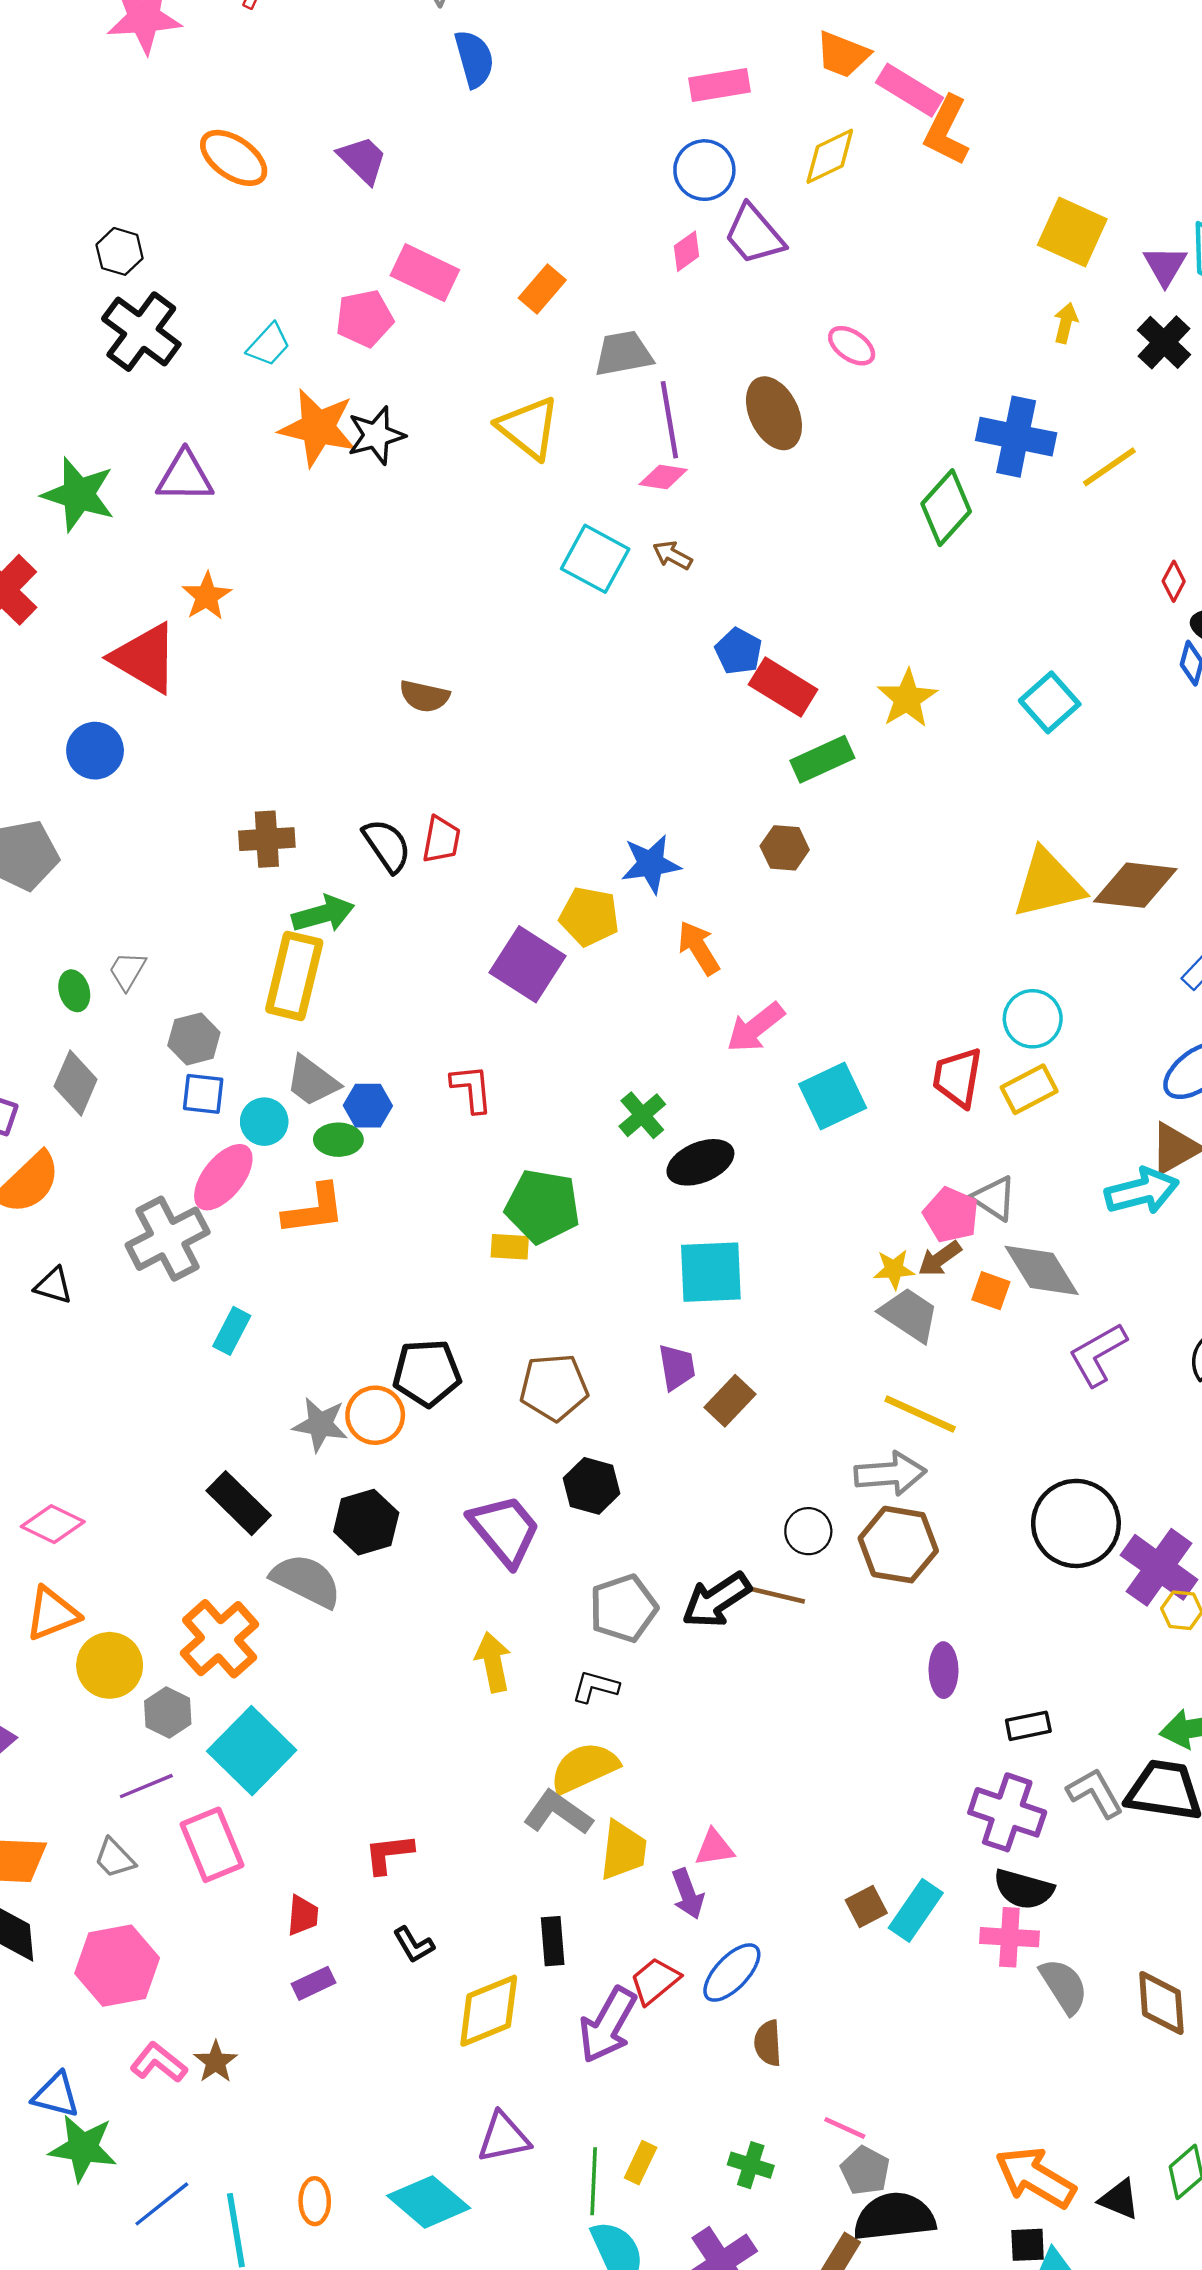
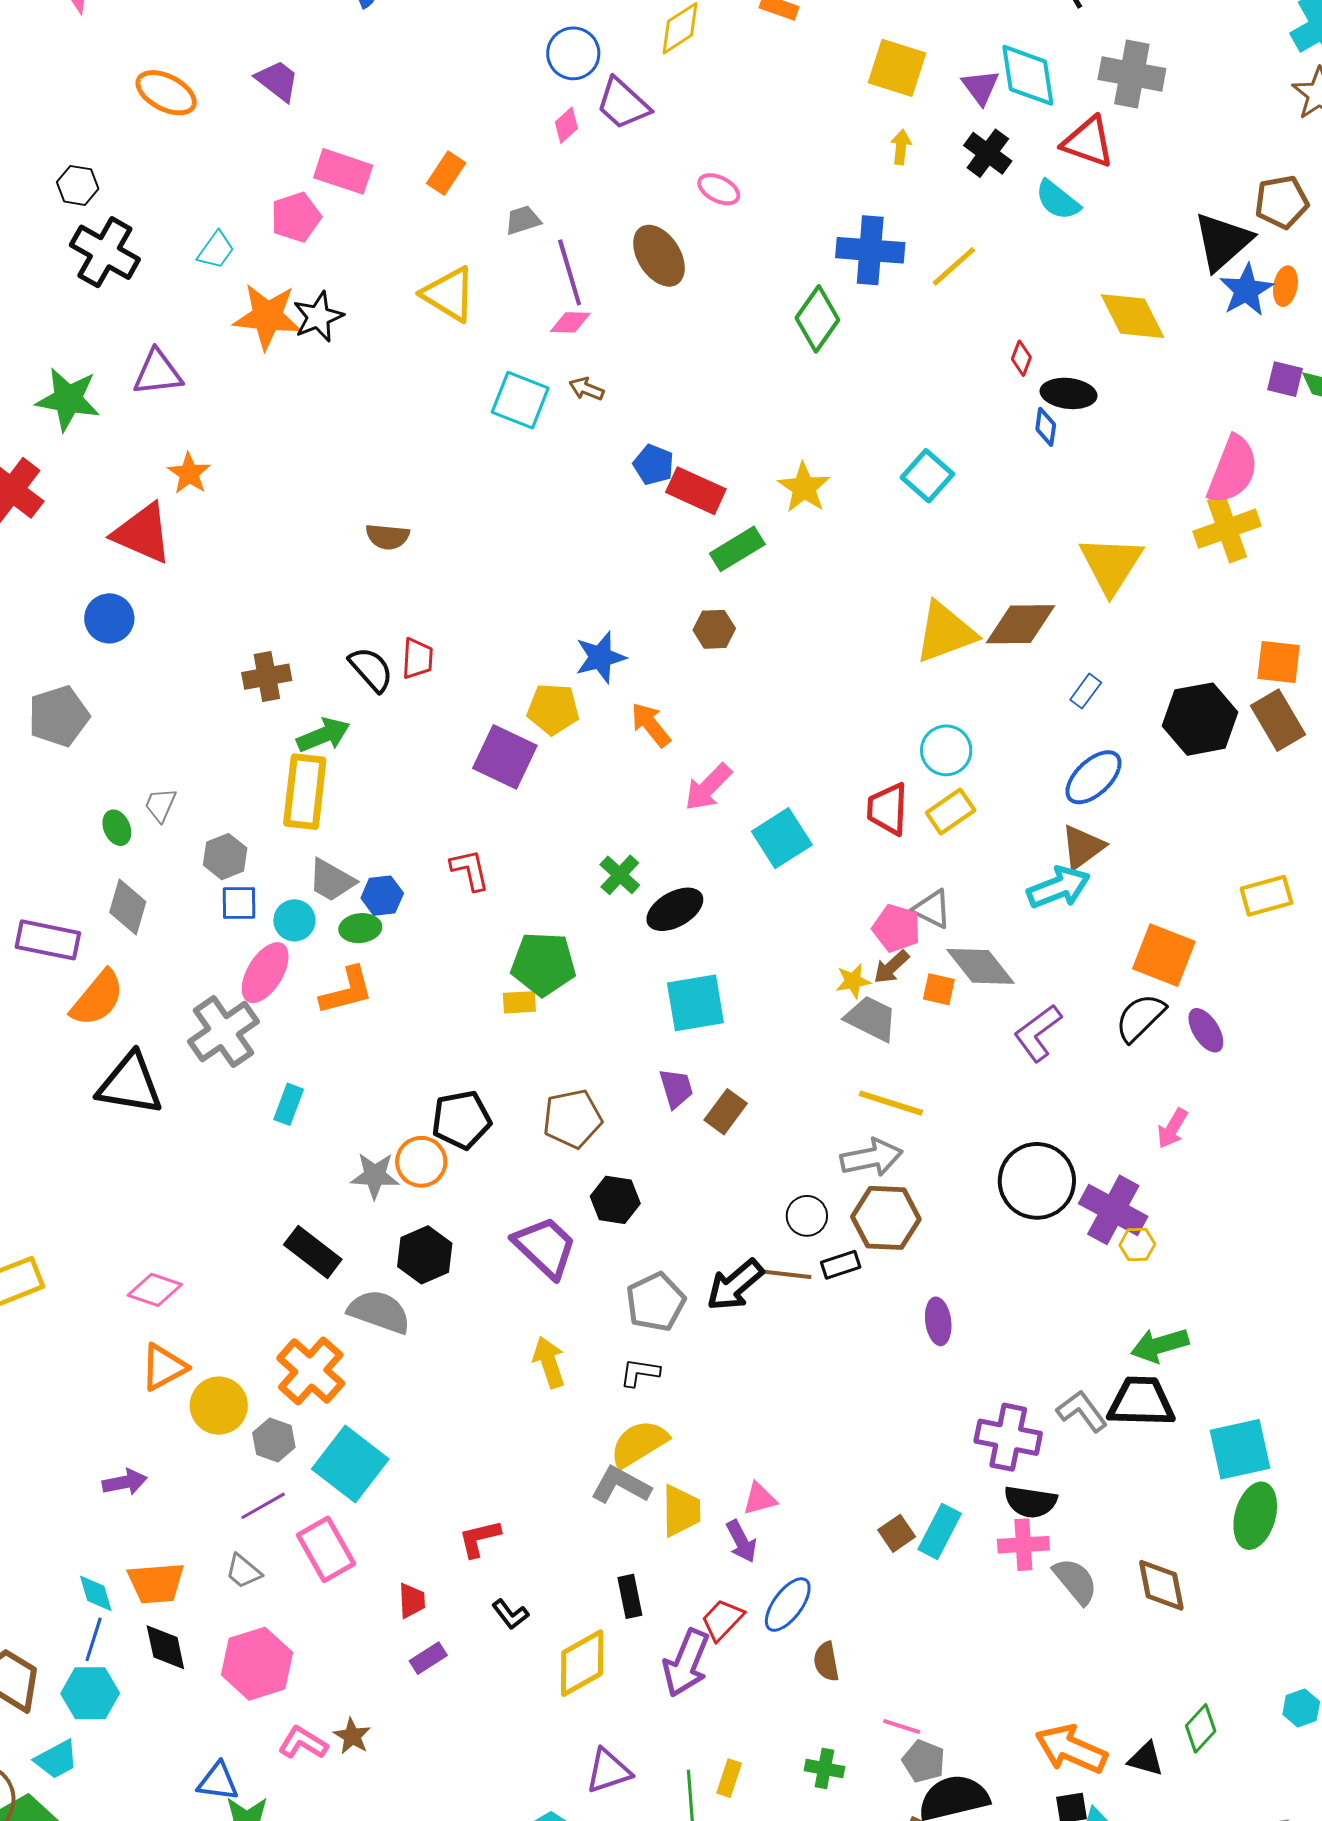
gray trapezoid: (623, 354) -> (523, 220), size x0.7
black triangle: (53, 1286) -> (130, 1084), size x2.0
black rectangle: (1028, 1726) -> (841, 1265), moved

